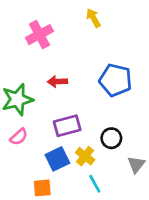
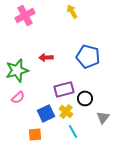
pink cross: (39, 35) -> (25, 15), moved
purple rectangle: (67, 126) -> (64, 89), moved

